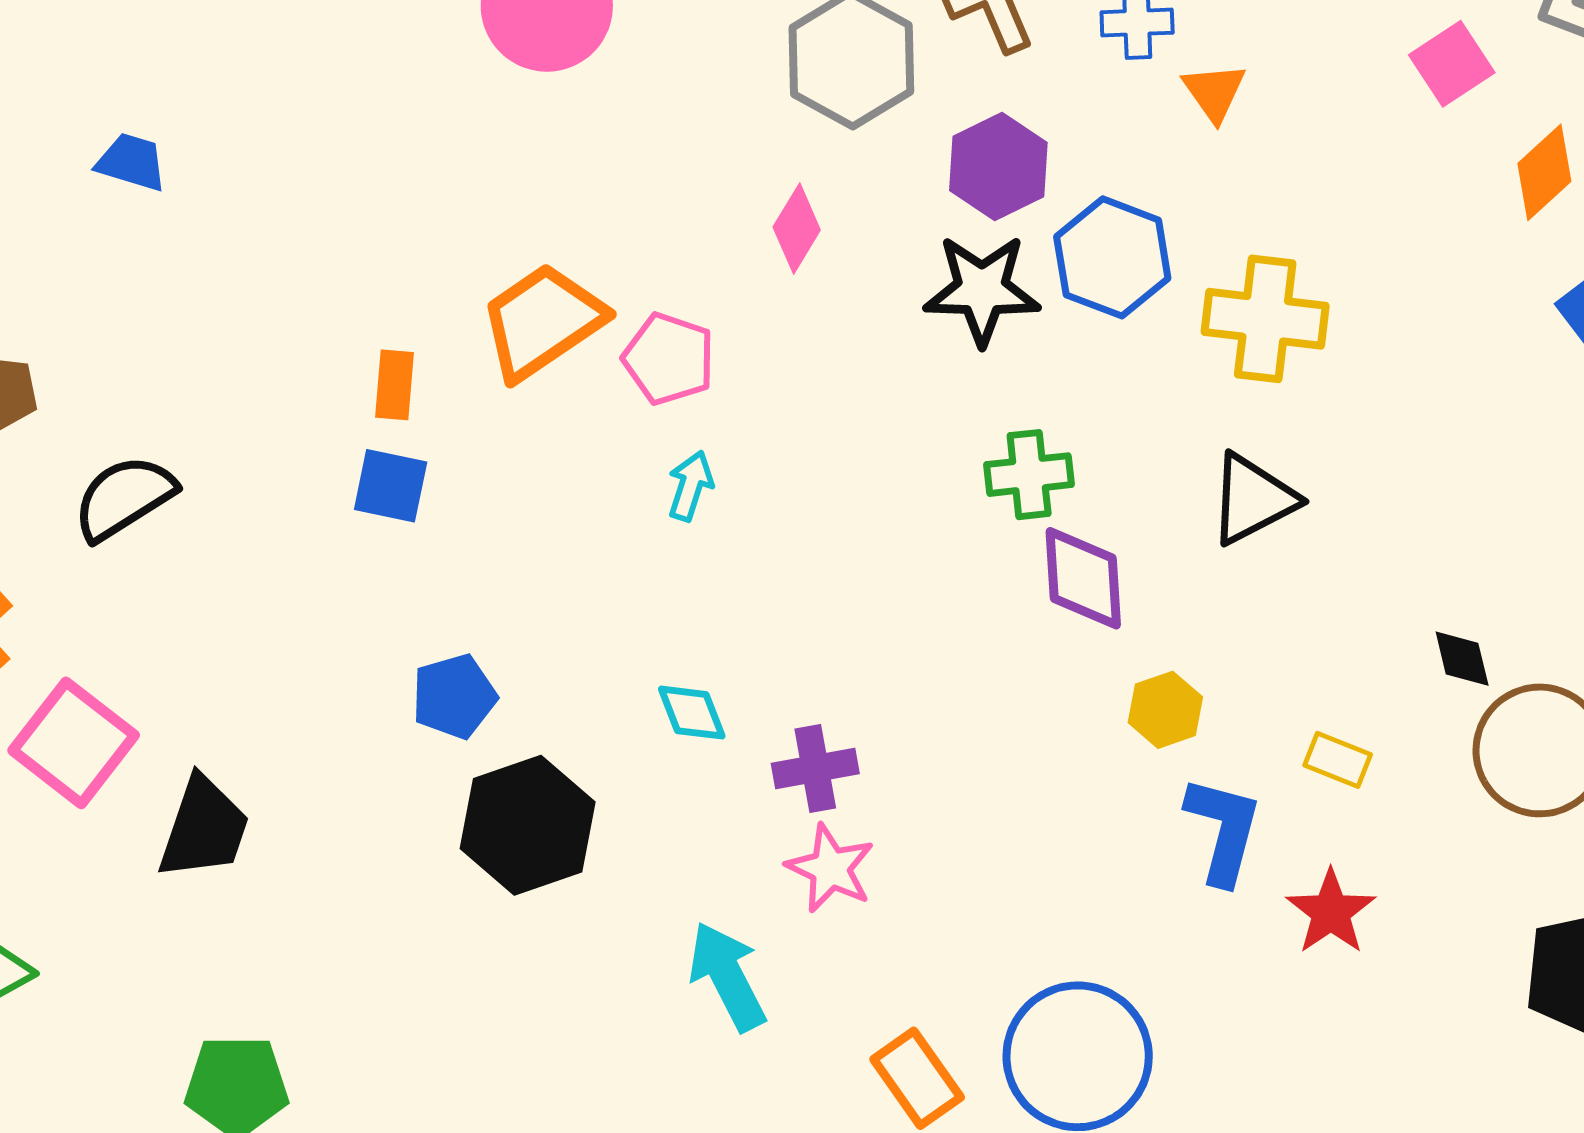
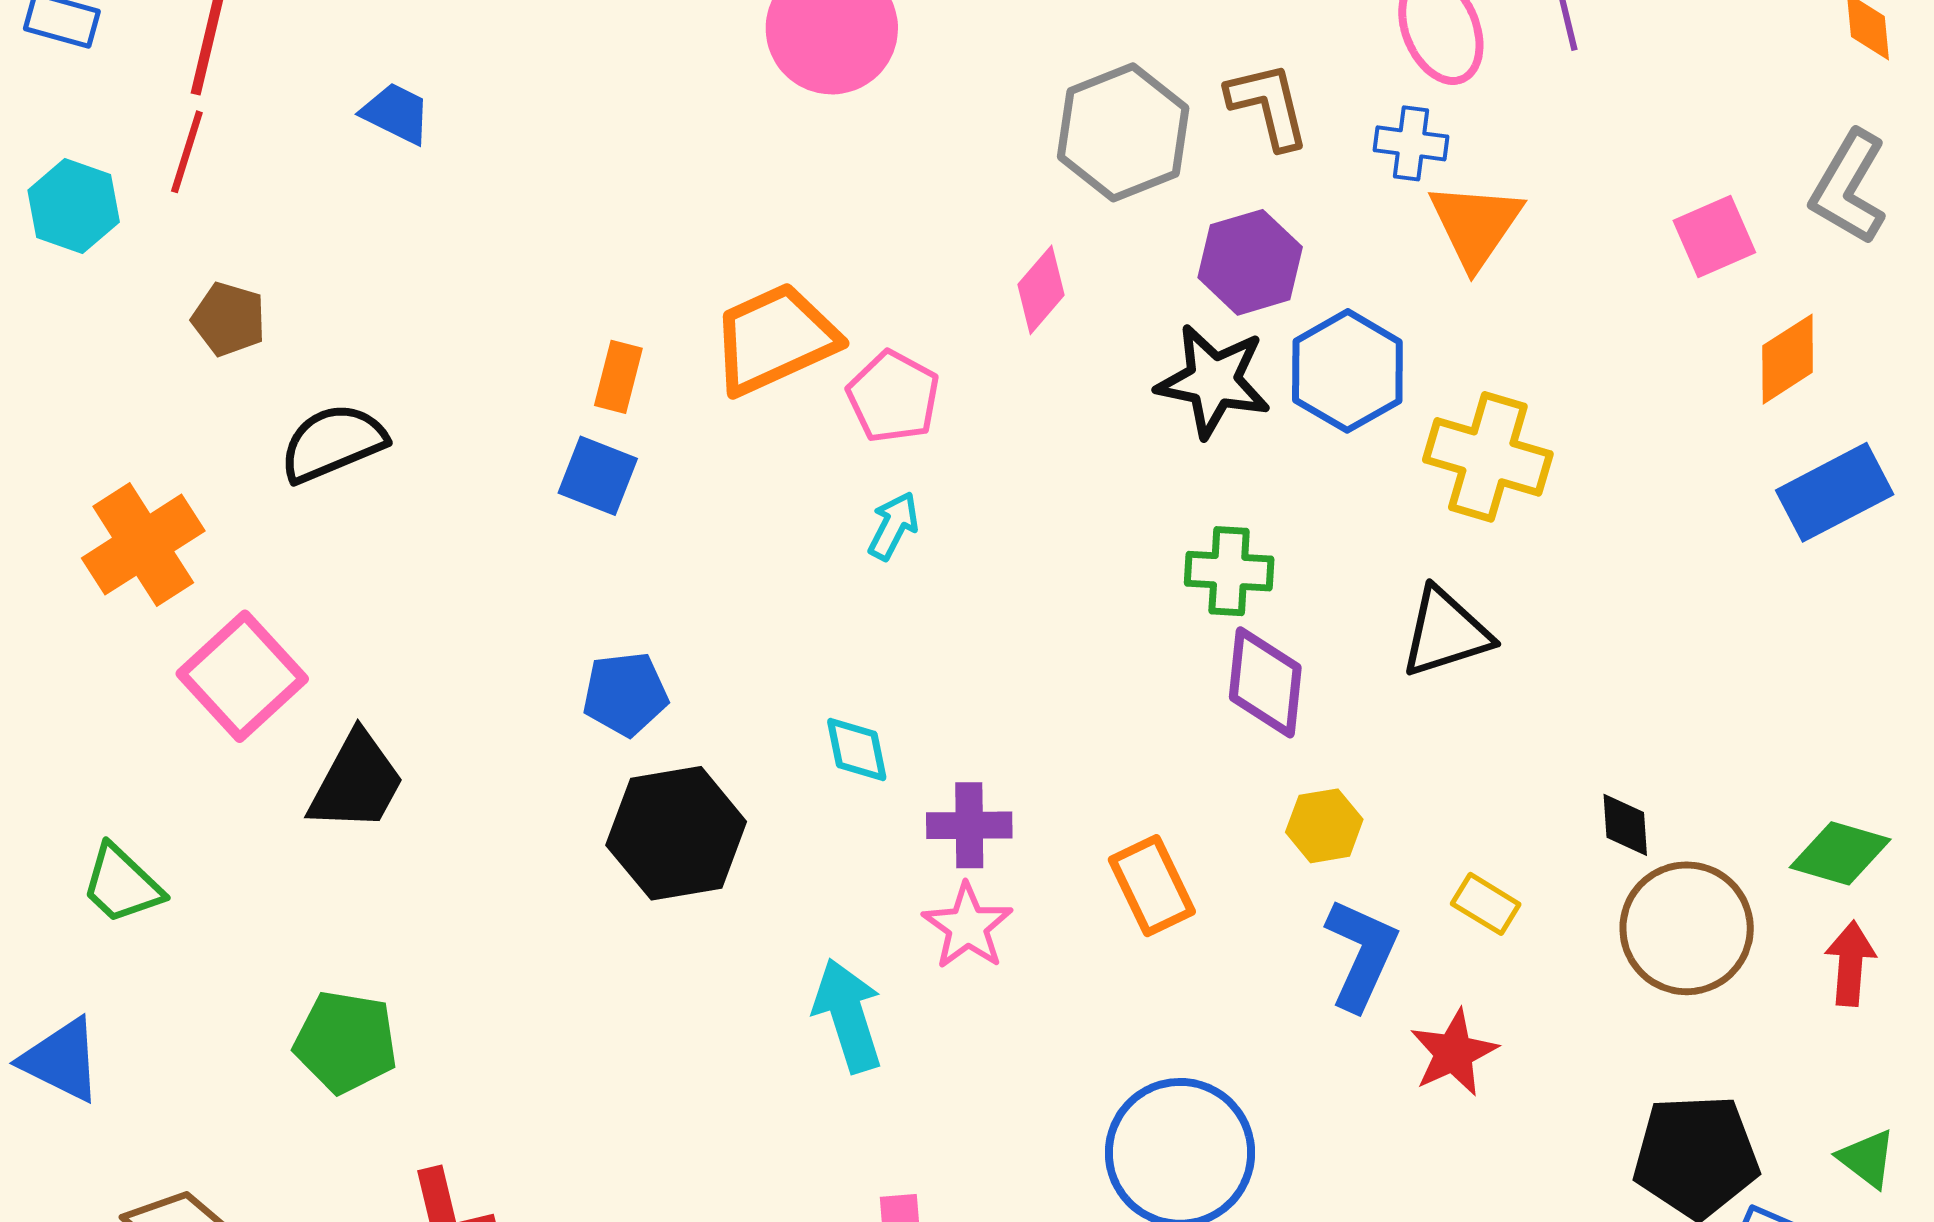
orange triangle: (1214, 92) -> (1475, 225), size x1.5
orange rectangle: (917, 1078) -> (1152, 886), moved

